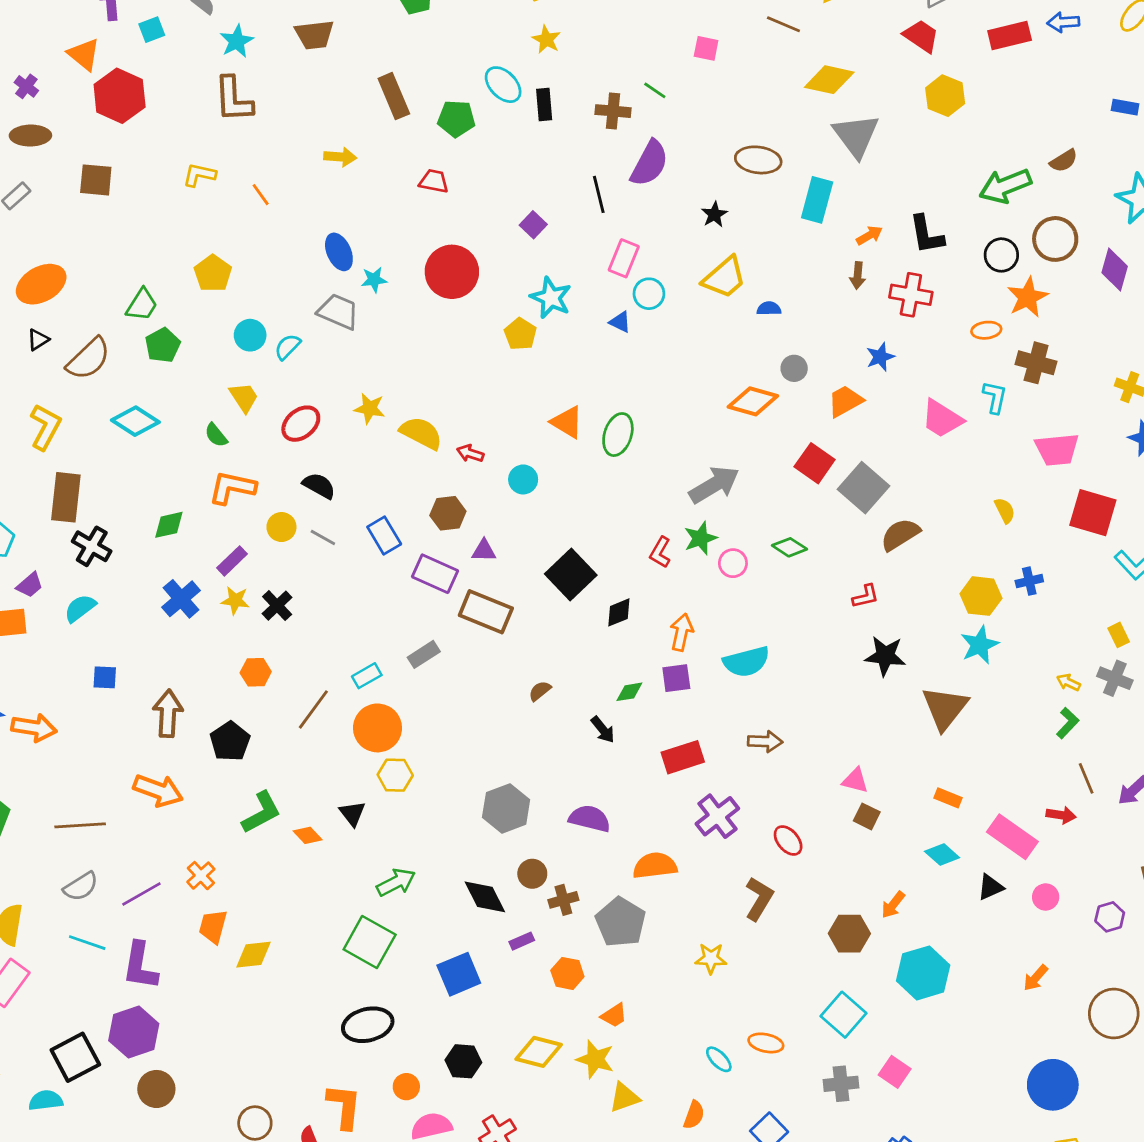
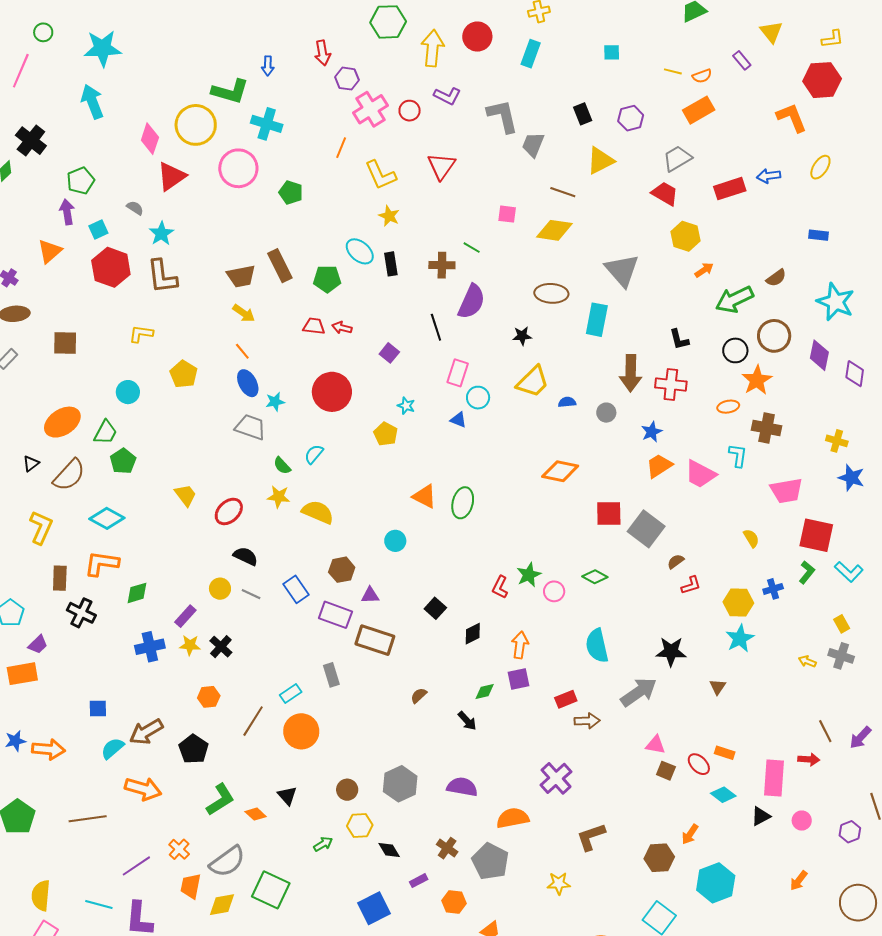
brown trapezoid: (314, 35) -> (241, 276), moved
orange triangle: (84, 54) -> (50, 251), turned 44
yellow diamond: (829, 80) -> (554, 230), moved
red hexagon: (120, 96) -> (111, 267), moved
yellow arrow: (340, 157) -> (244, 313), turned 35
orange line: (261, 195) -> (242, 351), moved
black star: (714, 215) -> (522, 336), turned 30
orange arrow: (869, 235) -> (704, 270), moved
black L-shape: (926, 235) -> (679, 339), size x0.7
yellow pentagon: (213, 273) -> (184, 374), moved
brown arrow: (858, 275) -> (631, 373), size x1.8
orange ellipse: (41, 284) -> (62, 422), moved
cyan star: (551, 298) -> (406, 406), size x0.6
cyan circle: (250, 335) -> (128, 392), moved
cyan semicircle: (287, 347) -> (314, 454), moved
gray circle: (794, 368) -> (606, 413), moved
orange trapezoid: (845, 401) -> (659, 466), moved
green semicircle: (216, 435) -> (282, 466), moved
red arrow: (470, 453) -> (342, 328), moved
red square: (815, 463) -> (609, 513), turned -32
gray arrow: (714, 485) -> (639, 692), moved
orange L-shape: (232, 488) -> (102, 563), moved
brown rectangle: (66, 497) -> (60, 578), size x0.7
brown semicircle: (900, 534) -> (676, 561), size x0.6
black square: (571, 574) -> (435, 608), size x0.6
red L-shape: (866, 596) -> (691, 585), moved
blue cross: (181, 599) -> (150, 647), turned 32
cyan semicircle: (80, 608) -> (112, 748), moved
gray rectangle: (424, 654) -> (331, 675), turned -70
cyan semicircle: (746, 662) -> (597, 646), moved, turned 96
brown triangle: (945, 708) -> (718, 687), size x0.5
brown arrow: (168, 714) -> (146, 732), turned -120
green L-shape: (1068, 723) -> (807, 572), moved
red rectangle: (683, 757) -> (566, 699), moved, size x0.7
yellow hexagon: (395, 775) -> (360, 825), moved
pink rectangle: (1012, 837) -> (774, 778), turned 63
red ellipse: (788, 841) -> (699, 764), moved
brown circle: (532, 874) -> (347, 790), moved
green arrow: (396, 882) -> (323, 844), size x0.7
gray semicircle: (81, 887) -> (227, 862), moved, size x1.4
black diamond: (485, 897) -> (389, 850), size x0.7
brown L-shape: (759, 899) -> (591, 837), turned -136
brown cross: (563, 900) -> (447, 848), turned -35
green square: (370, 942) -> (271, 890), moved

